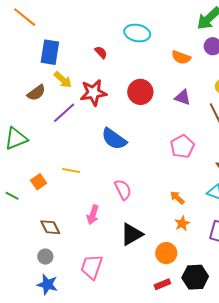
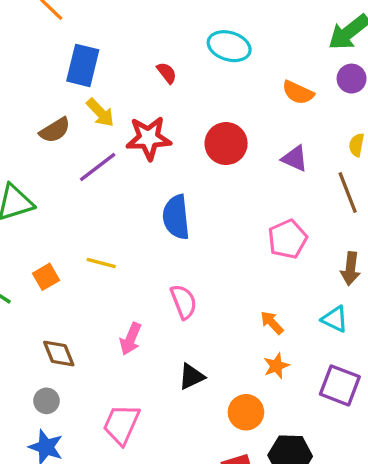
blue semicircle: (114, 139) -> (176, 217), turned 44
black triangle: (132, 234) -> (192, 377), size x0.7

